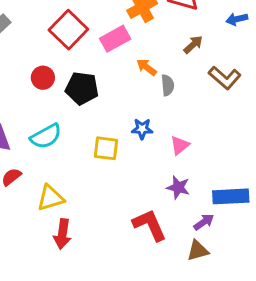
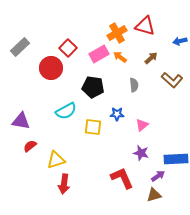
red square: (68, 30) -> (68, 48), size x0.7
orange arrow: (147, 67) -> (120, 57), moved
red circle: (43, 78) -> (51, 68), moved, size x1.5
black pentagon: (82, 88) -> (93, 87), moved
cyan semicircle: (46, 136) -> (66, 111), moved

